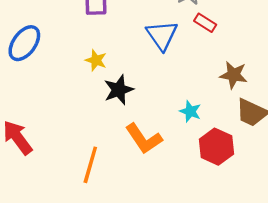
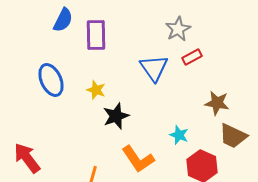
red rectangle: (205, 23) -> (192, 57), turned -60
blue ellipse: (24, 43) -> (51, 80), moved, turned -60

